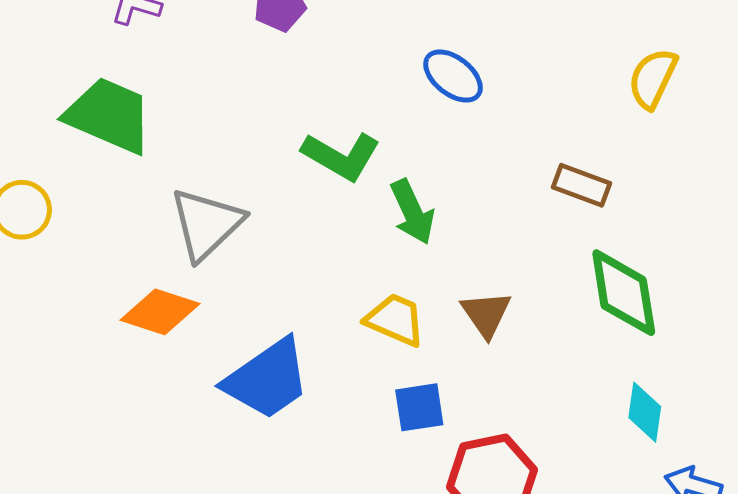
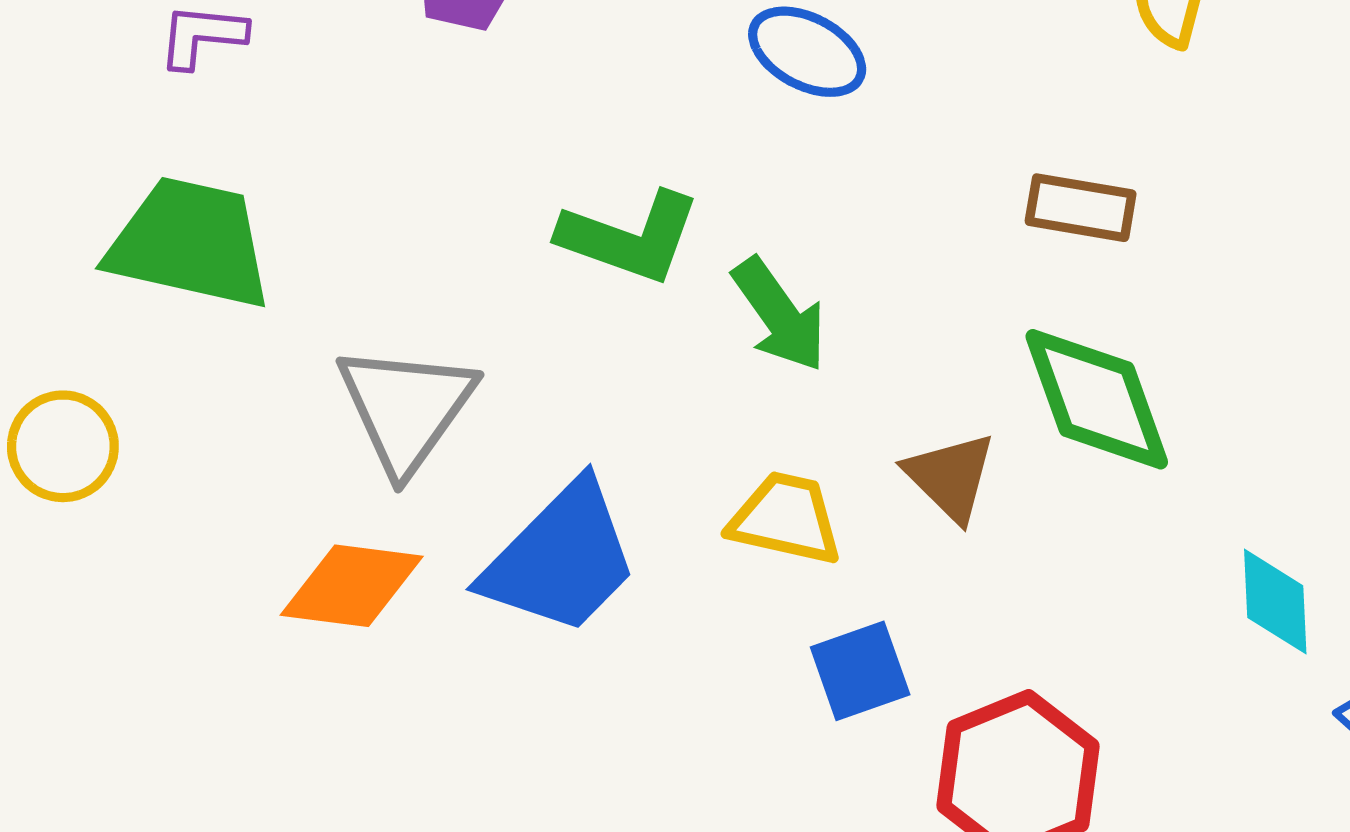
green diamond: (624, 293) -> (1097, 399), moved
blue trapezoid: (267, 379) -> (561, 559), moved

